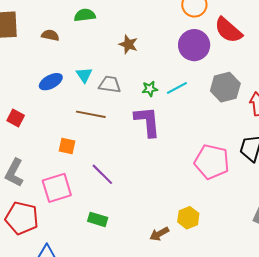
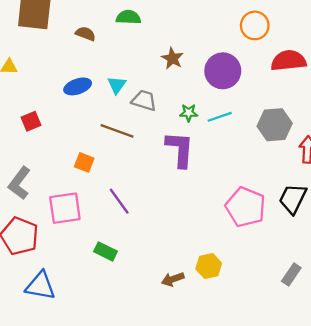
red semicircle: (228, 30) -> (289, 61), turned 124
purple circle: (194, 45) -> (223, 71), moved
red square: (16, 118) -> (31, 121), turned 30

